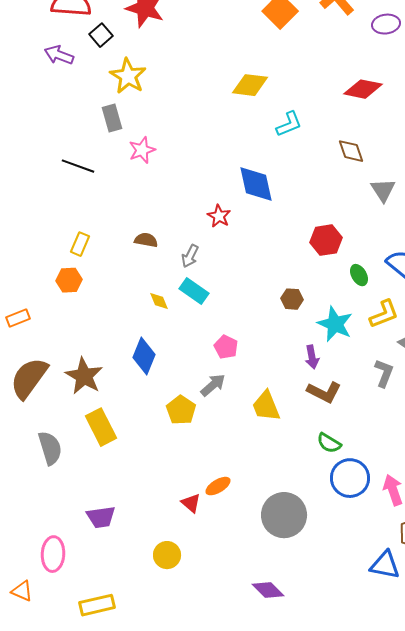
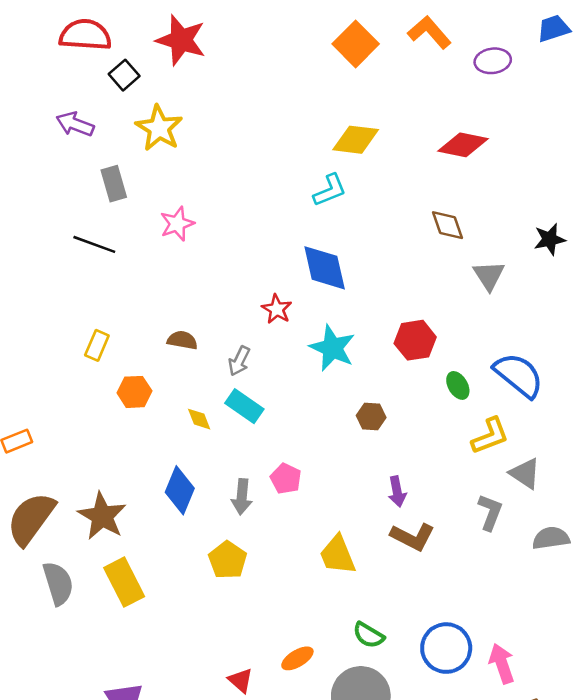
purple arrow: (59, 55) -> (75, 124), moved
yellow diamond: (250, 85) -> (356, 140), moved
gray rectangle: (112, 118) -> (114, 184), moved
cyan L-shape: (289, 124) -> (330, 190), moved
orange hexagon: (69, 280) -> (134, 392), moved
cyan star: (335, 324) -> (332, 348), moved
gray arrow: (213, 385) -> (242, 497), moved, turned 136
green semicircle: (329, 443) -> (369, 635), moved
gray semicircle: (50, 448) -> (58, 583), moved
orange ellipse: (218, 486) -> (297, 658), moved

